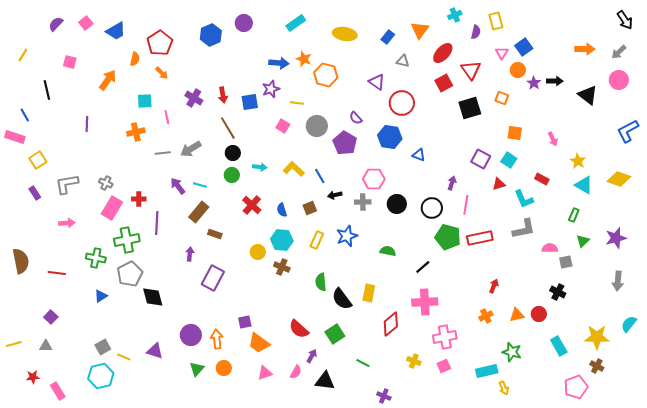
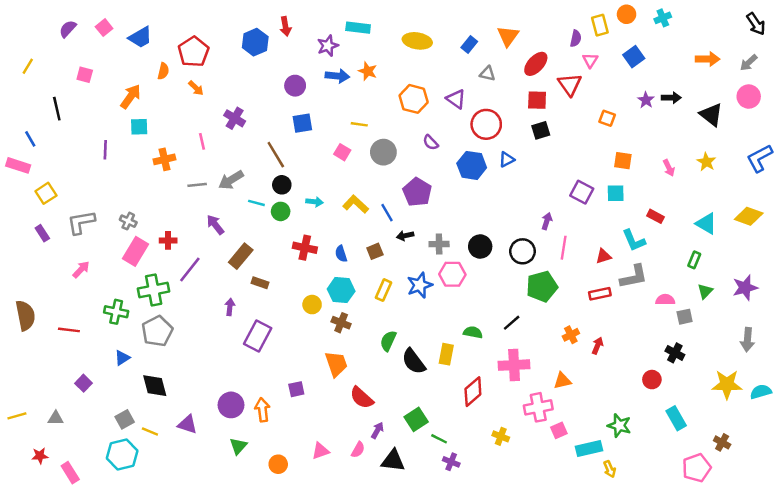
cyan cross: (455, 15) -> (663, 18), moved
purple circle: (244, 23) -> (295, 86), moved
cyan rectangle: (296, 23) -> (358, 28), turned 42
pink triangle: (502, 53) -> (590, 60), moved
orange circle: (518, 70) -> (627, 14), moved
orange hexagon: (326, 75) -> (414, 99), moved
red square: (444, 83) -> (537, 100), turned 30
purple star: (271, 89) -> (328, 46), moved
red arrow: (223, 95) -> (285, 26), moved
cyan square: (145, 101) -> (139, 127), moved
black square: (470, 108) -> (541, 130), moved, size x0.7
purple pentagon: (345, 143) -> (417, 192), moved
blue triangle: (419, 155) -> (507, 159), moved, turned -48
cyan square: (509, 160) -> (616, 193), turned -35
yellow star: (578, 161) -> (706, 162), moved
pink hexagon: (374, 179) -> (452, 274), moved
red triangle: (499, 184) -> (604, 256), moved
cyan line: (200, 185) -> (256, 203), moved
red cross: (252, 205) -> (305, 248), turned -30
pink arrow: (67, 223) -> (81, 269), turned -42
purple line: (157, 223) -> (190, 269), turned 35
green pentagon: (448, 237) -> (542, 286), turned -30
red rectangle: (480, 238) -> (600, 294), moved, size x0.7
green semicircle: (388, 251) -> (473, 332), moved
green semicircle: (321, 282) -> (388, 341), turned 30
black diamond: (153, 297) -> (155, 386), moved
orange triangle: (517, 315) -> (562, 381), moved
orange cross: (486, 316) -> (571, 335), moved
purple square: (51, 317) -> (83, 383), moved
cyan semicircle: (629, 324) -> (761, 392), turned 36
green square: (335, 334) -> (416, 419), moved
yellow star: (597, 337) -> (727, 384), moved
orange trapezoid: (259, 343) -> (336, 364), moved, turned -145
pink square: (444, 366) -> (559, 430), moved
orange circle: (224, 368) -> (278, 464), moved
purple cross: (384, 396) -> (451, 462), moved

